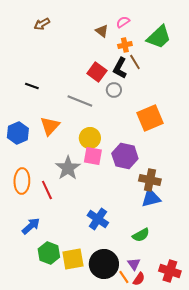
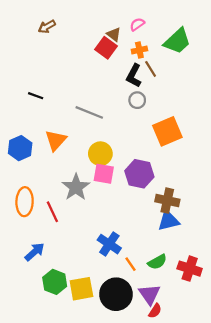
red square: (97, 72) -> (106, 48), moved
gray circle: (114, 90) -> (137, 100), moved
purple triangle: (134, 264) -> (149, 294), size x1.5
red cross: (170, 271) -> (190, 269), moved
orange line: (124, 277) -> (130, 264), moved

